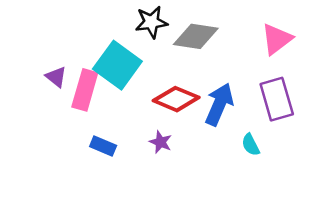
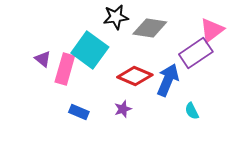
purple rectangle: (277, 99) -> (196, 53), moved, turned 72
purple star: (161, 142) -> (123, 109), turned 30

